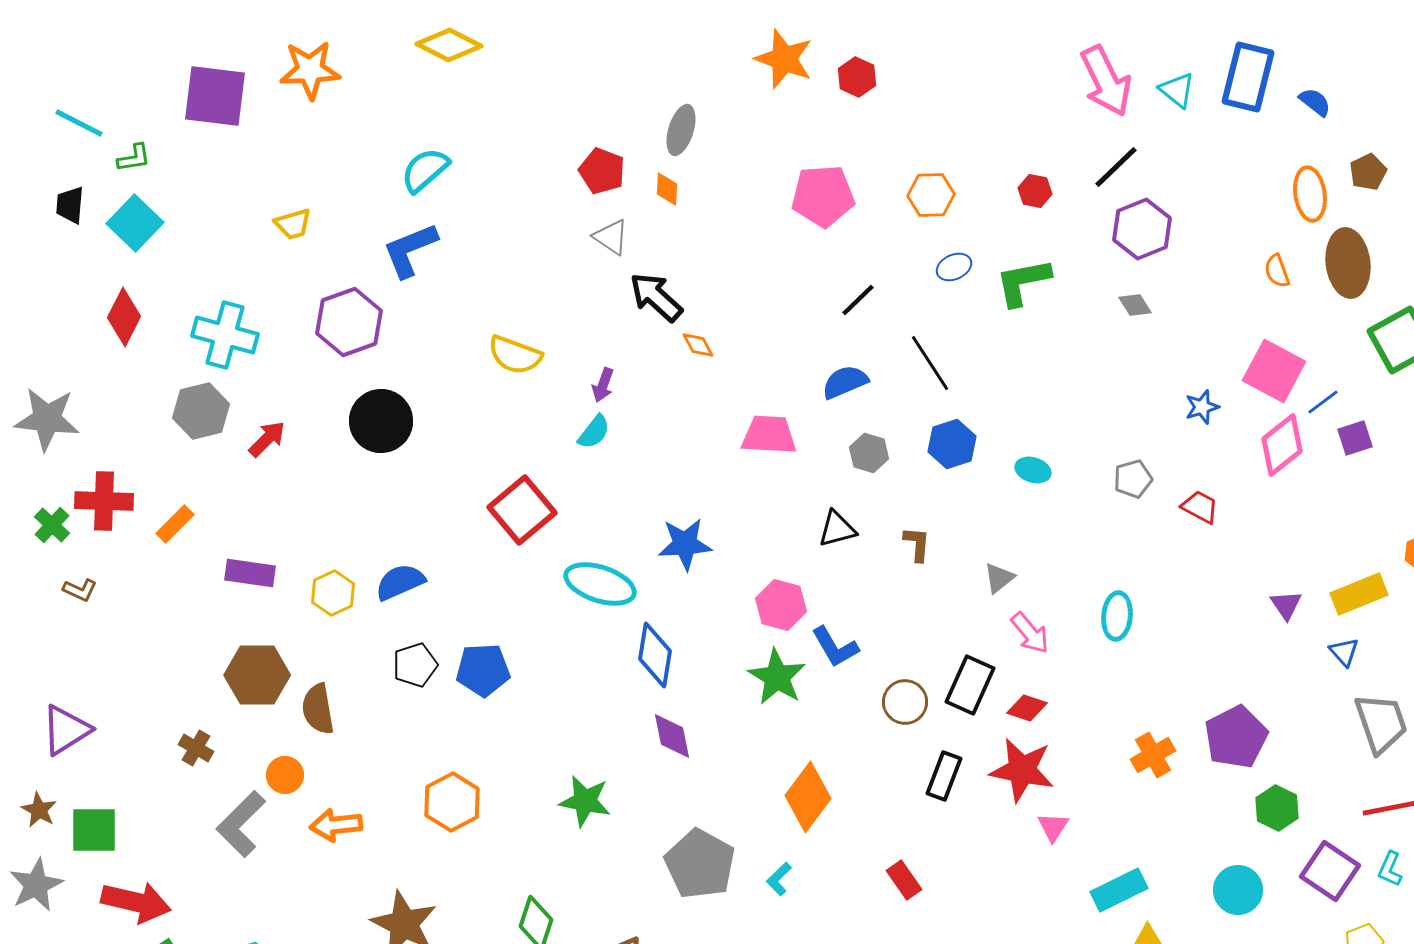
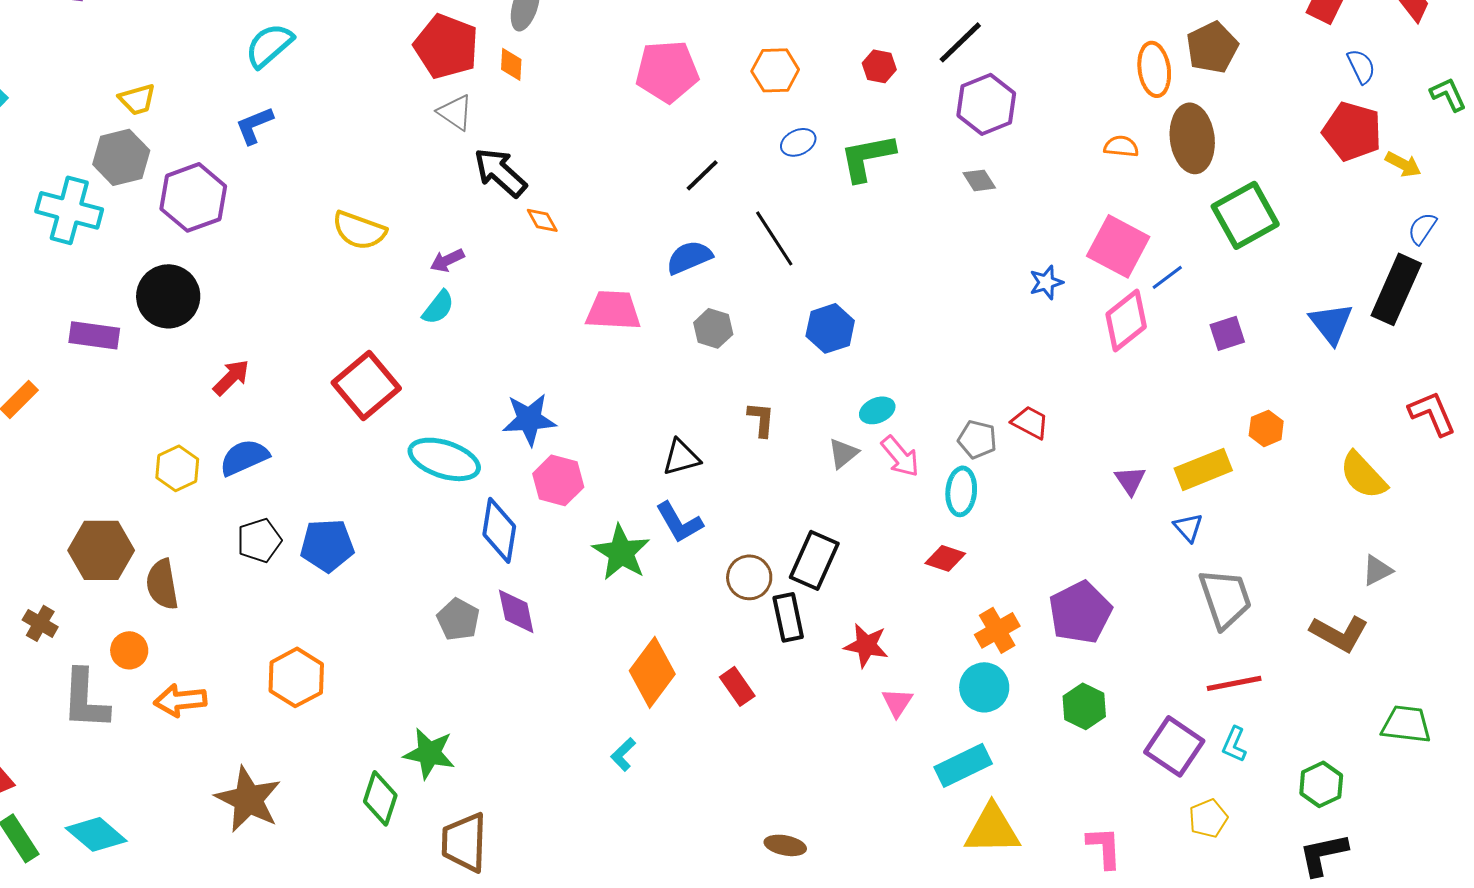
red pentagon: (602, 171) -> (446, 46), size x1.4
brown pentagon: (1368, 172) -> (1212, 47), size x1.4
blue L-shape: (410, 250) -> (254, 125), size x0.7
orange semicircle: (1277, 271) -> (1121, 146), turned 116
purple arrow: (603, 385) -> (447, 260), turned 44
gray hexagon: (201, 411) -> (121, 157), moved
black circle: (381, 421) -> (168, 296), moved
purple square: (1355, 438) -> (1227, 333), moved
red arrow: (267, 439) -> (231, 377), moved
blue hexagon: (952, 444) -> (830, 328), moved
cyan ellipse: (1033, 470) -> (877, 410), moved, turned -40
gray pentagon: (1133, 479) -> (977, 439), moved, turned 30
red trapezoid: (1200, 507) -> (1030, 422), moved
black triangle: (837, 529) -> (681, 457), moved
purple rectangle: (250, 573) -> (94, 335), moved
pink hexagon: (781, 605) -> (558, 480), moved
pink arrow: (1030, 633) -> (900, 456), moved
red diamond: (1027, 708) -> (945, 558), moved
red star: (1022, 770) -> (866, 645), size x0.7
black rectangle: (944, 776) -> (788, 617), moved, turned -33
green star: (585, 801) -> (429, 753), moved
green hexagon: (1277, 808) -> (1084, 706), moved
gray L-shape: (241, 824) -> (85, 699), turned -42
gray pentagon: (700, 864) -> (458, 619), moved, size x0.6
red rectangle: (904, 880) -> (737, 686), moved
cyan circle: (1238, 890) -> (984, 687), moved

